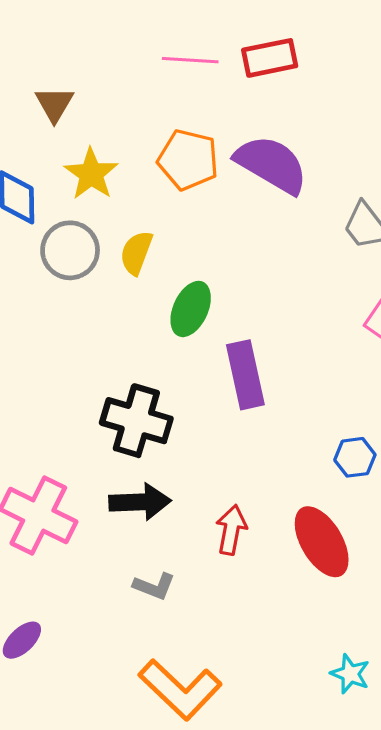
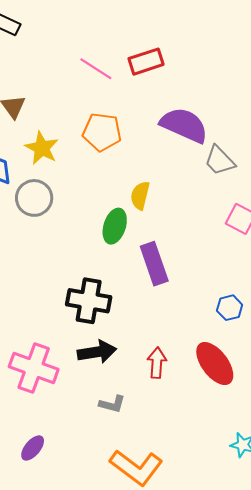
pink line: (190, 60) -> (96, 69), turned 36
purple semicircle: (271, 164) -> (184, 125), moved
yellow semicircle: (136, 253) -> (140, 195), moved

